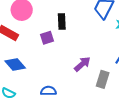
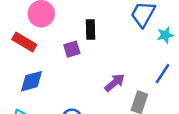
blue diamond: (15, 65) -> (32, 81), turned -65

